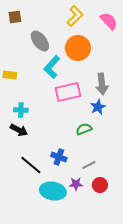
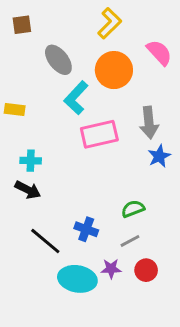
pink semicircle: (109, 21) -> (159, 52), moved
blue star: (98, 107) -> (159, 156), moved
green semicircle: (84, 129) -> (133, 209), moved

